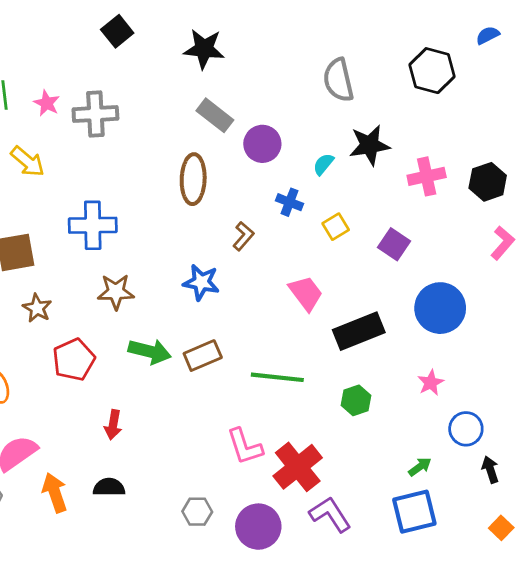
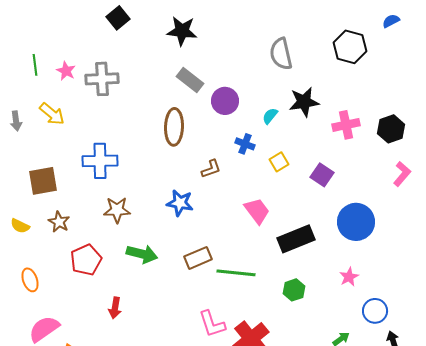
brown L-shape: (243, 236) -> (211, 169), turned 30
brown rectangle: (203, 356) -> (198, 258), moved

